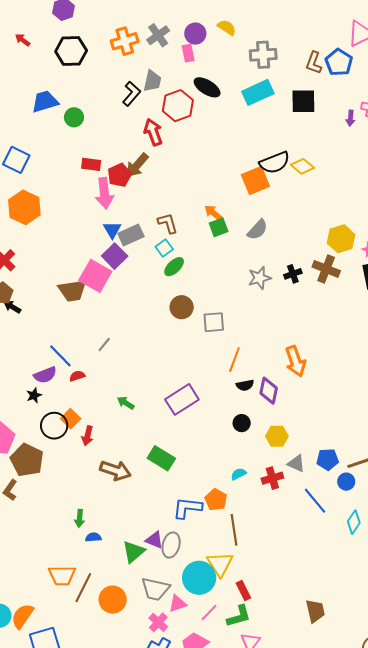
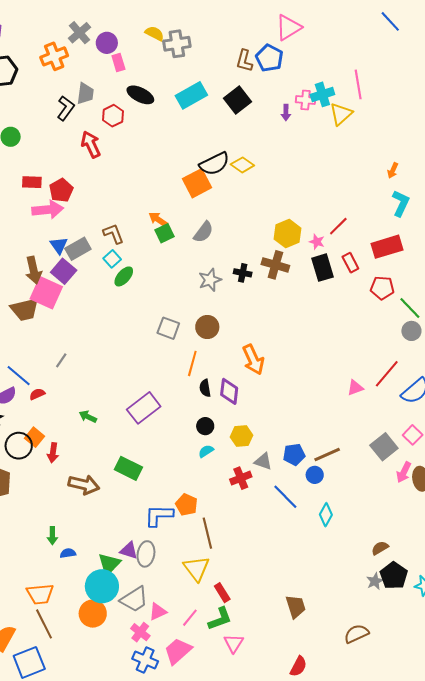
purple circle: (195, 34) -> (107, 43), moved
gray cross: (158, 35) -> (79, 33), moved
gray cross: (263, 55) -> (177, 44), moved
black square: (303, 101) -> (238, 100), turned -32
red hexagon: (178, 106) -> (113, 116), size x0.7
brown arrow: (137, 165) -> (34, 270), moved, turned -48
pink arrow: (104, 193) -> (48, 210), turned -84
black cross: (293, 274) -> (243, 273), turned 36
brown circle: (182, 307) -> (207, 327), moved
gray square: (214, 322) -> (168, 328), turned 30
black semicircle: (245, 385) -> (205, 388), turned 96
cyan semicircle: (239, 474) -> (206, 451), moved
cyan circle: (199, 578) -> (102, 586), moved
brown line: (83, 588) -> (44, 624), moved, turned -48
gray trapezoid: (155, 589) -> (134, 599), turned -40

